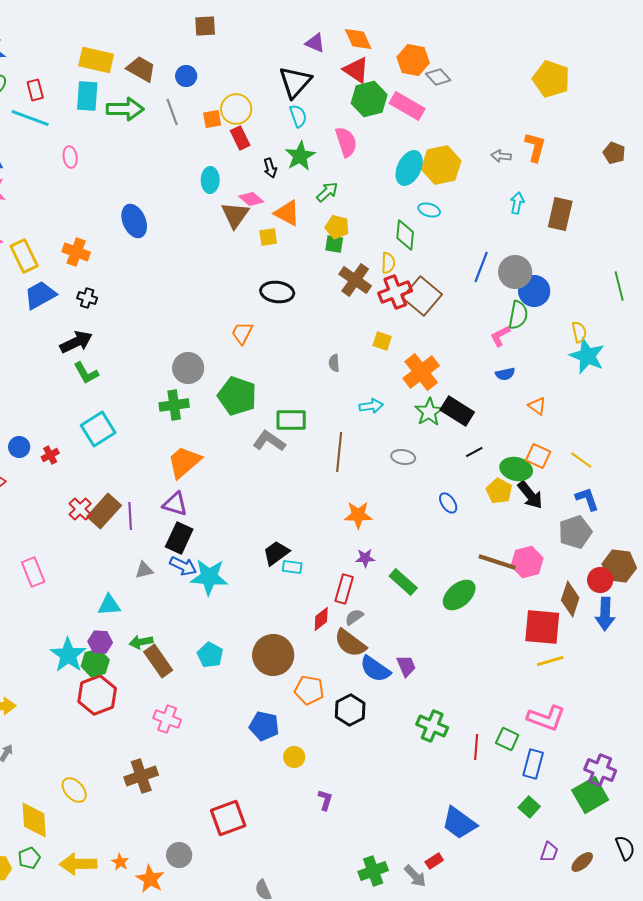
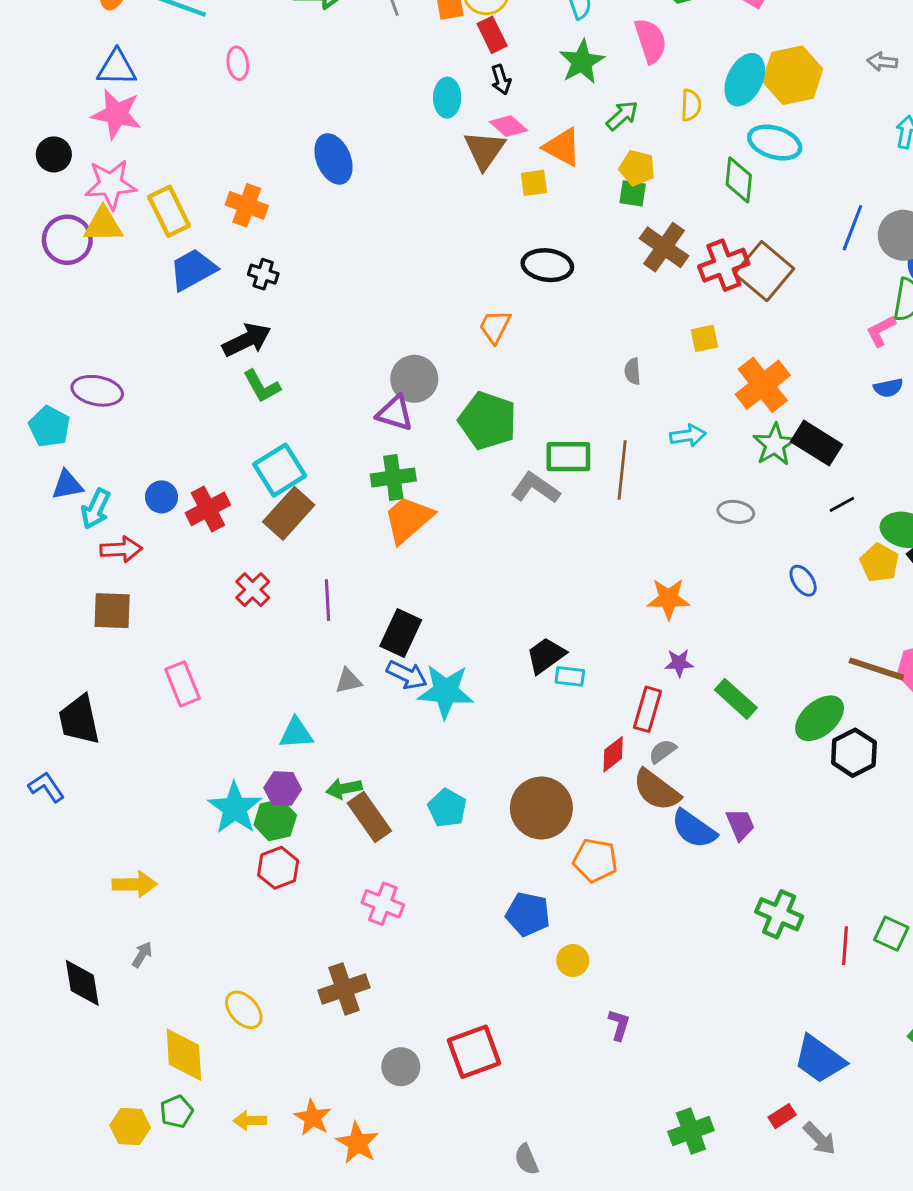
black arrow: (270, 168) -> (501, 80), moved
cyan ellipse: (429, 210) -> (775, 142), size x1.6
yellow semicircle: (388, 263) -> (691, 105), moved
yellow square: (382, 341) -> (704, 338), turned -30
green cross: (174, 405) -> (393, 477), moved
brown line: (339, 452) -> (622, 470), moved
red cross: (50, 455) -> (208, 509), size x1.6
purple triangle: (175, 504) -> (395, 413), moved
brown rectangle: (104, 511) -> (289, 513), moved
red hexagon: (97, 695) -> (278, 868), size x0.7
black hexagon: (350, 710) -> (854, 753), moved
gray circle: (179, 855) -> (401, 1067), moved
orange star: (120, 862) -> (313, 1118), size x1.4
yellow arrow: (78, 864) -> (250, 1121), size x0.6
gray arrow: (415, 876) -> (820, 1139), moved

